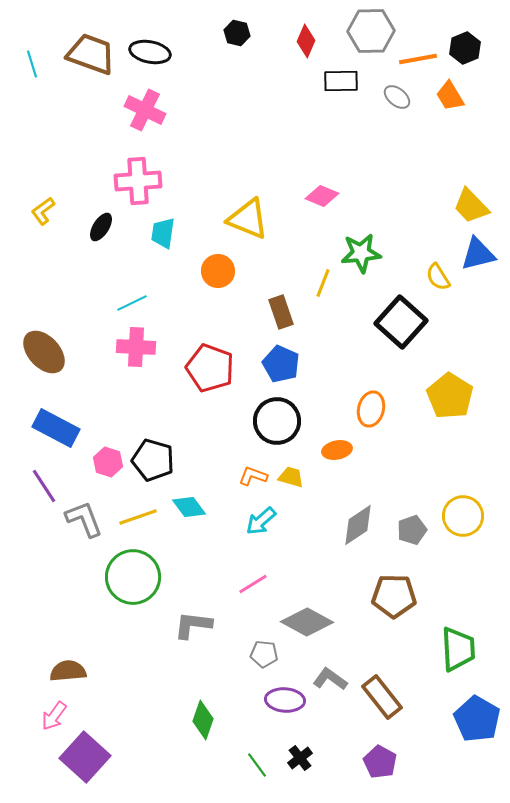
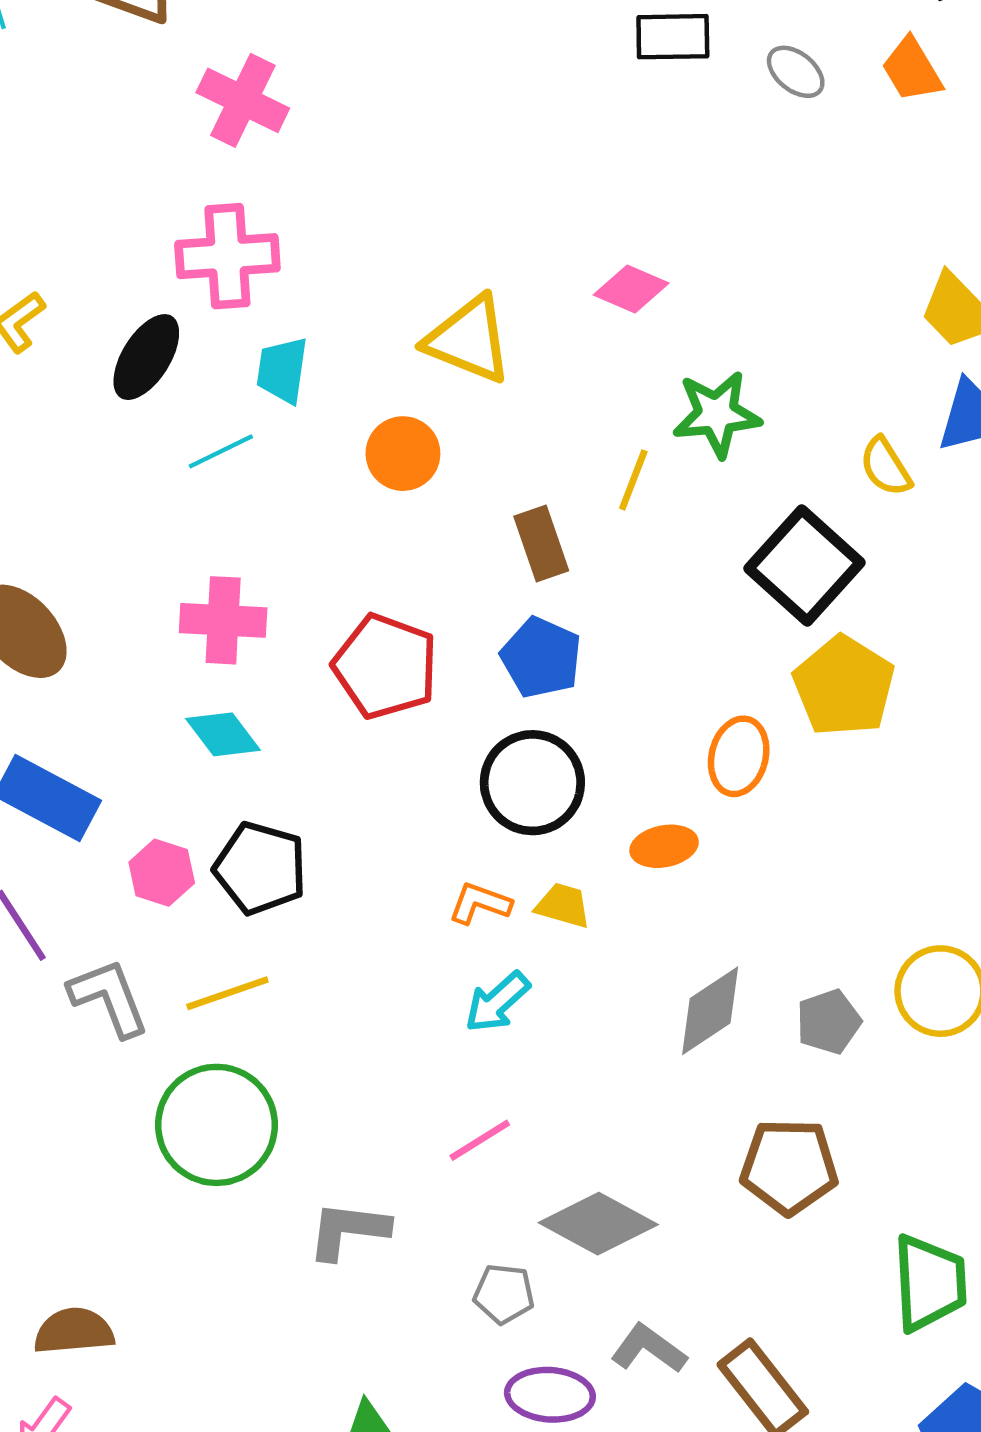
black ellipse: (101, 227) -> (146, 357), size x1.4
cyan line: (132, 303) -> (221, 451), moved
yellow pentagon: (450, 396) -> (844, 686), moved
cyan diamond: (189, 507) -> (223, 734), moved

